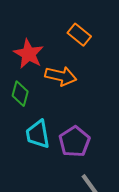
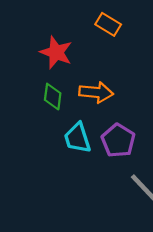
orange arrow: (61, 76) -> (96, 92), moved

